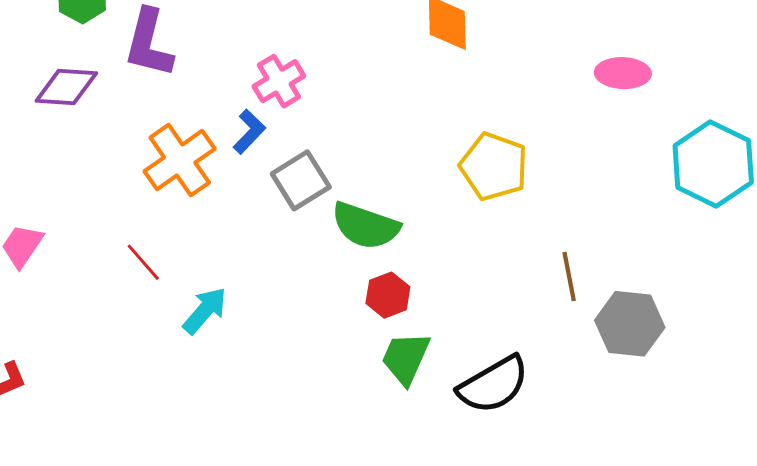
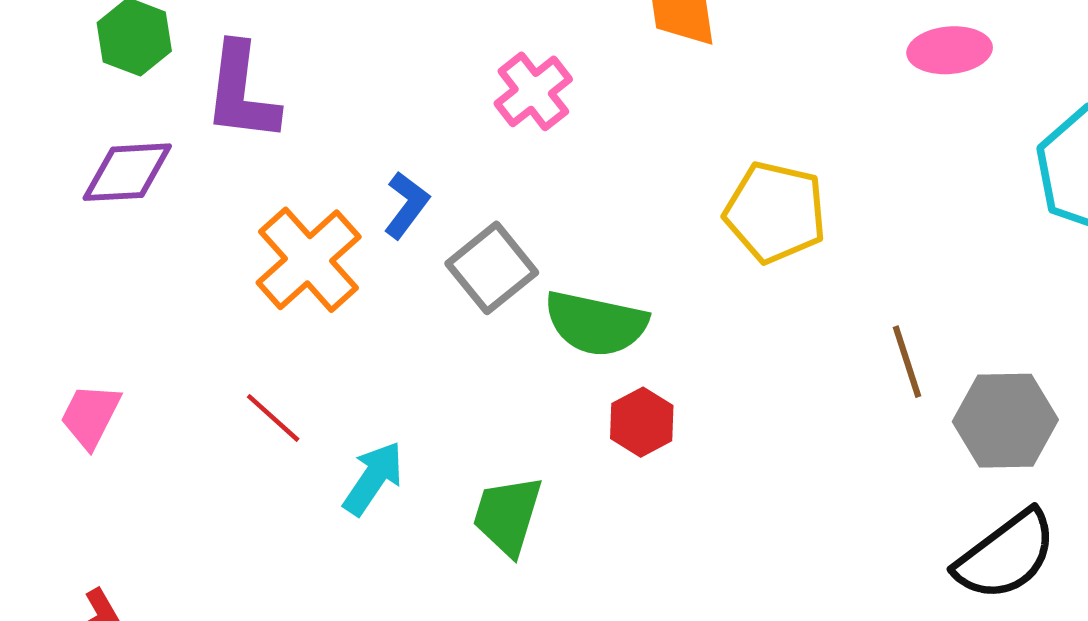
pink cross: (279, 81) -> (533, 91), moved
green trapezoid: (406, 358) -> (508, 515), moved
black semicircle: (493, 385) -> (1006, 555), moved

